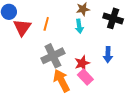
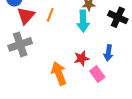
cyan arrow: (79, 26) -> (83, 21), size x1.5
gray cross: (53, 56) -> (20, 44), moved
pink rectangle: (85, 77) -> (97, 74), moved

